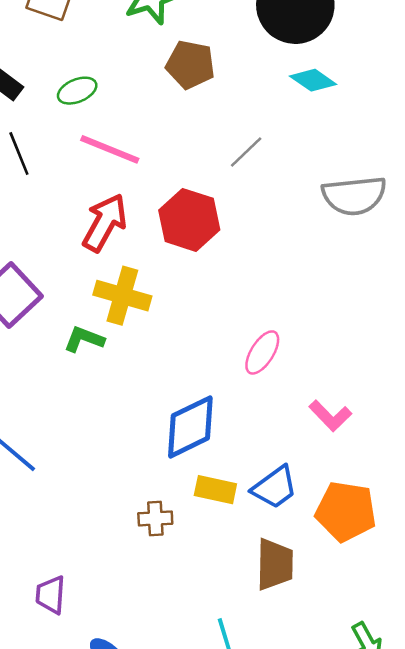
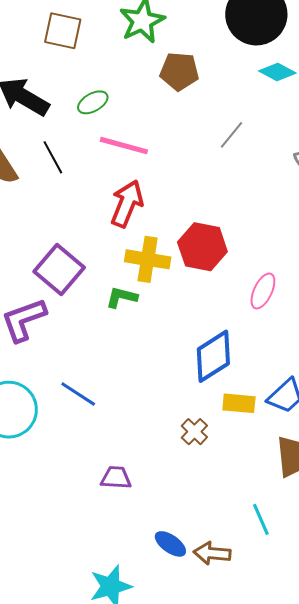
red hexagon: (189, 220) -> (202, 247), moved
brown cross: (155, 518) -> (194, 432), turned -36
purple trapezoid: (51, 595) -> (116, 478), moved, turned 96

